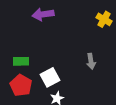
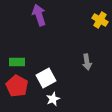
purple arrow: (43, 14) -> (39, 15), turned 80

